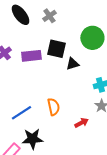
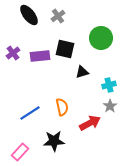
black triangle: (72, 64) -> (82, 72), moved
red arrow: (81, 123) -> (90, 123), size x1.5
black star: (32, 139) -> (54, 141), moved

